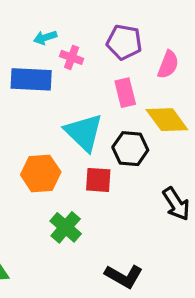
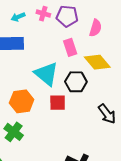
pink cross: (72, 57) -> (43, 14), moved
green cross: (66, 227) -> (14, 132), moved

